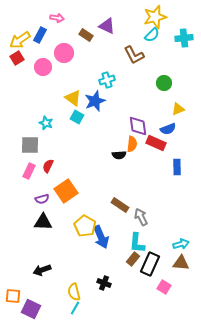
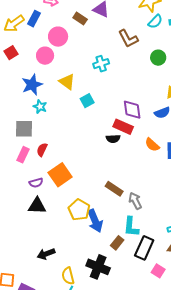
cyan semicircle: (152, 35) -> (155, 22), moved
red square: (17, 58) -> (11, 53), moved
pink circle: (43, 67) -> (45, 56), moved
green circle: (164, 83) -> (158, 58), moved
blue star: (95, 101) -> (32, 85), moved
cyan square: (77, 117) -> (87, 101), moved, turned 32
red rectangle: (156, 143) -> (123, 127), moved
orange semicircle: (132, 144) -> (152, 145), moved, turned 126
brown rectangle: (133, 259) -> (117, 243), moved
black arrow: (42, 270) -> (46, 254), moved
black cross: (104, 283) -> (98, 267), size x1.6

